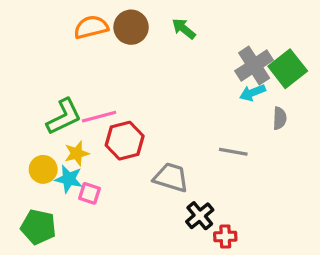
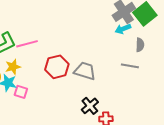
red hexagon: (125, 141) -> (57, 67), moved
gray line: (233, 152) -> (130, 66), moved
gray trapezoid: (171, 177) -> (85, 71), moved

